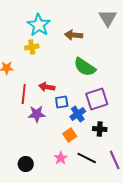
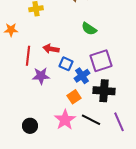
green semicircle: (85, 67) -> (89, 29), size x0.7
blue square: (62, 102) -> (66, 64), turned 32
black cross: (100, 129) -> (104, 91), size x1.5
pink star: (61, 158) -> (65, 120), size x1.5

